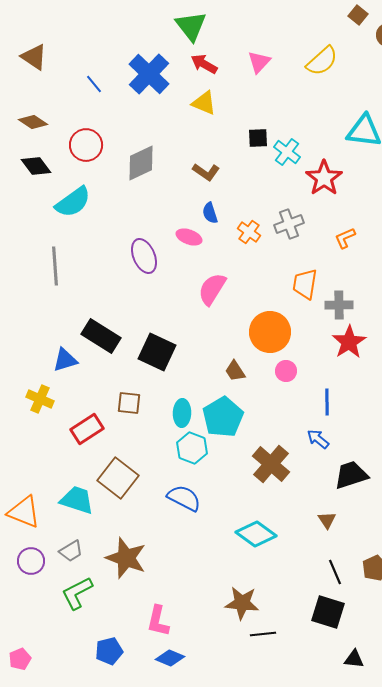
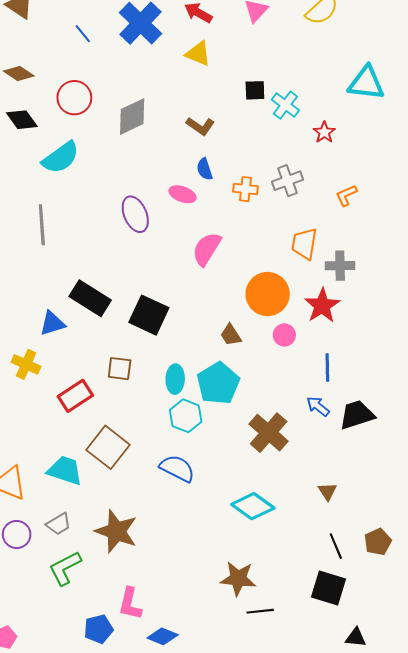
red star: (324, 178) -> (324, 132), size x0.6
orange cross: (249, 232) -> (246, 189), turned -30
red star: (349, 342) -> (322, 306), moved
black trapezoid: (351, 475) -> (357, 415), moved
pink L-shape: (158, 621) -> (130, 604), moved

